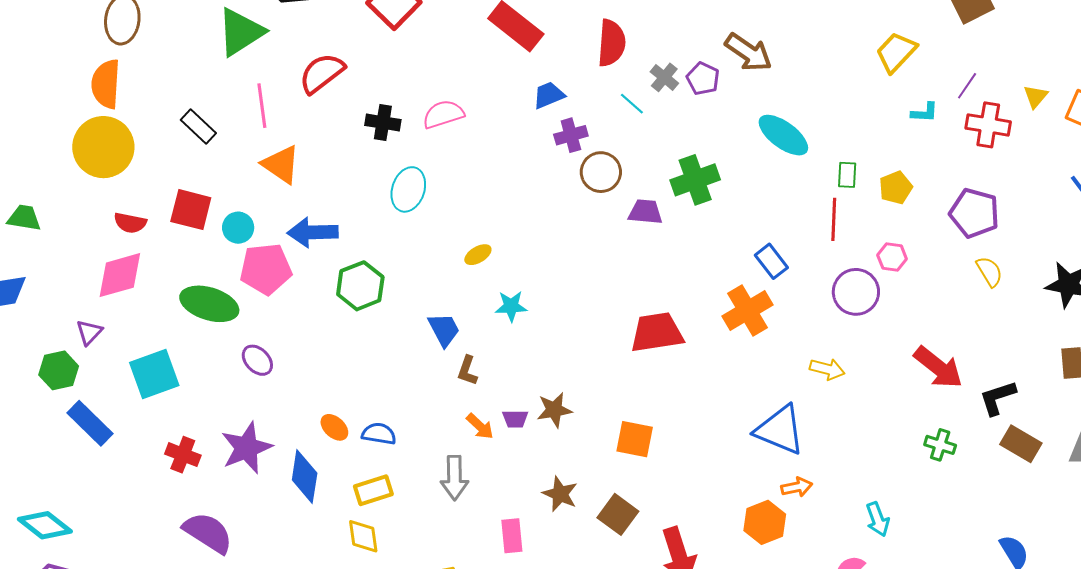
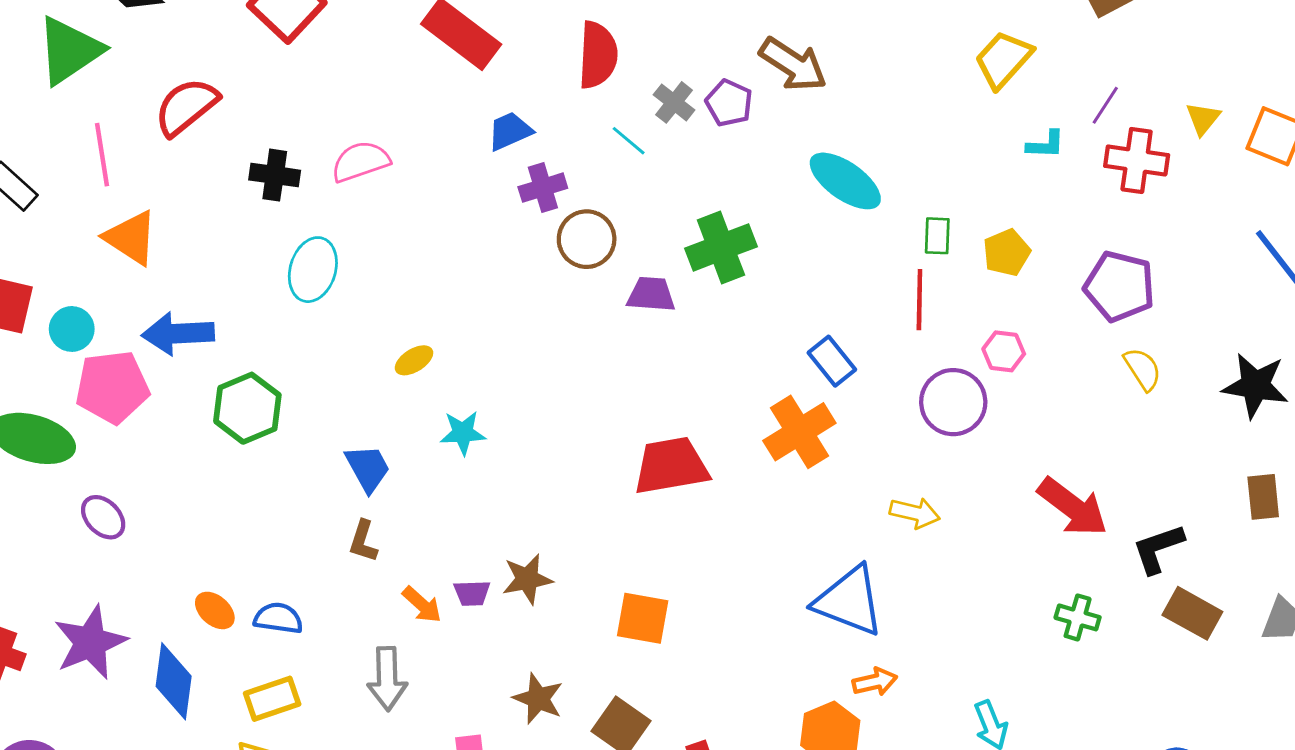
brown L-shape: (467, 371) -> (363, 541), moved

